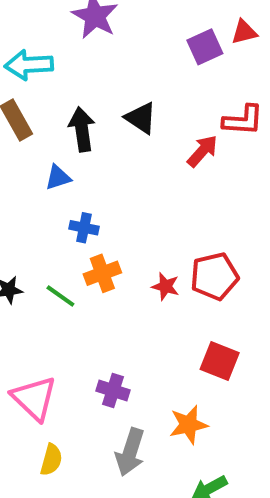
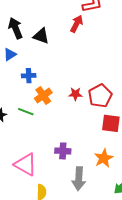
black triangle: (141, 118) -> (41, 36), moved
red pentagon: (214, 276) -> (100, 96), moved

